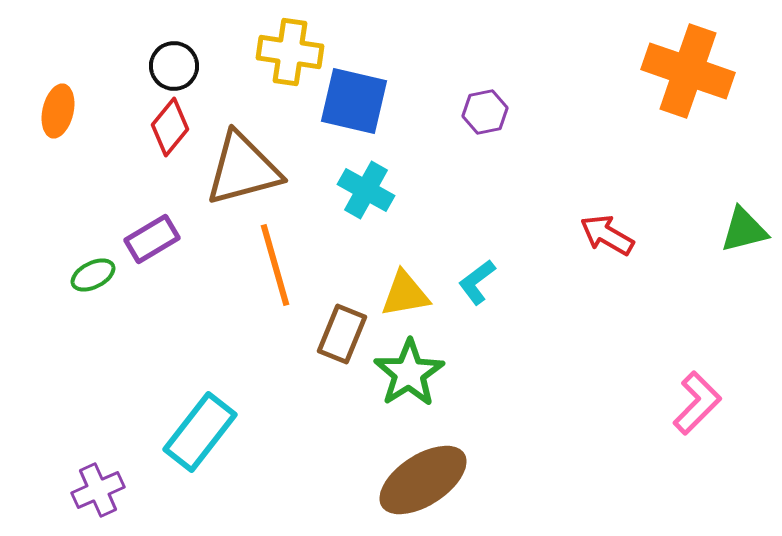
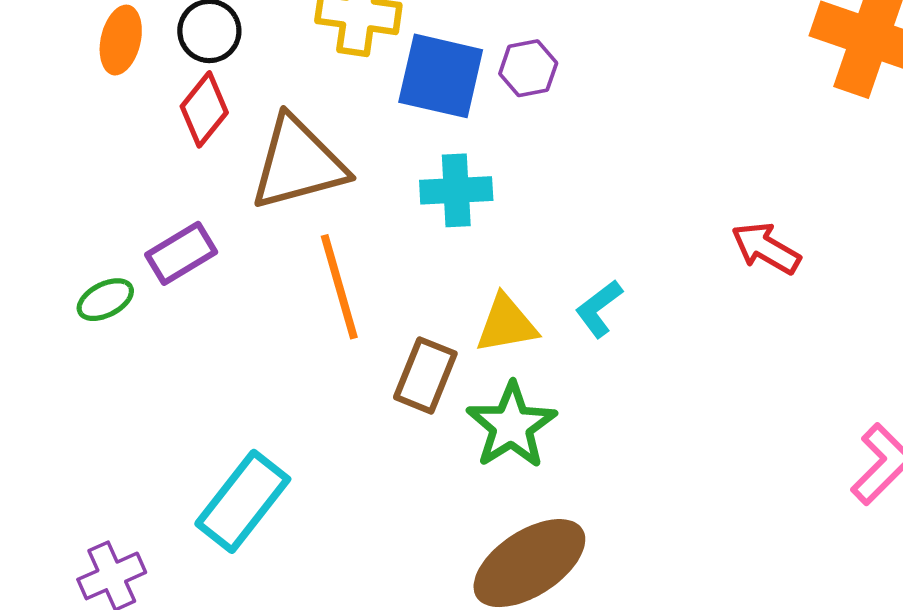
orange ellipse: (58, 111) -> (121, 40), moved
purple hexagon: (485, 112) -> (528, 68), moved
cyan cross: (366, 190) -> (456, 190), turned -32

